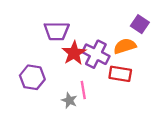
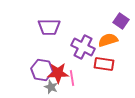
red star: (74, 53) -> (58, 73), moved, turned 30
purple hexagon: (32, 77) -> (42, 70), moved
gray star: (69, 100) -> (51, 87), moved

